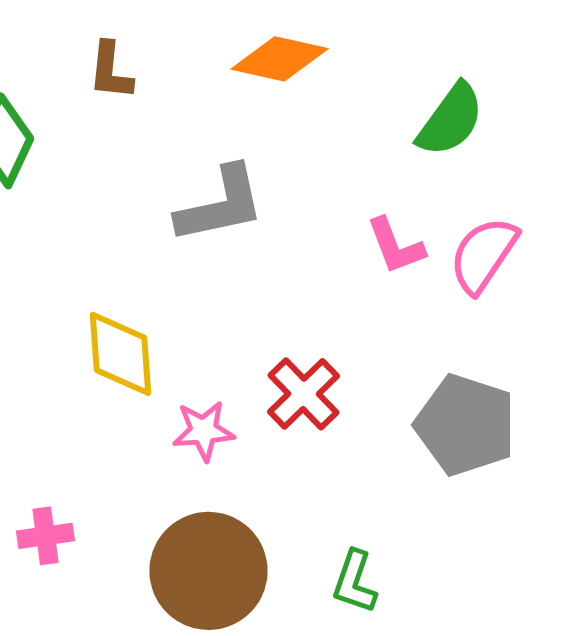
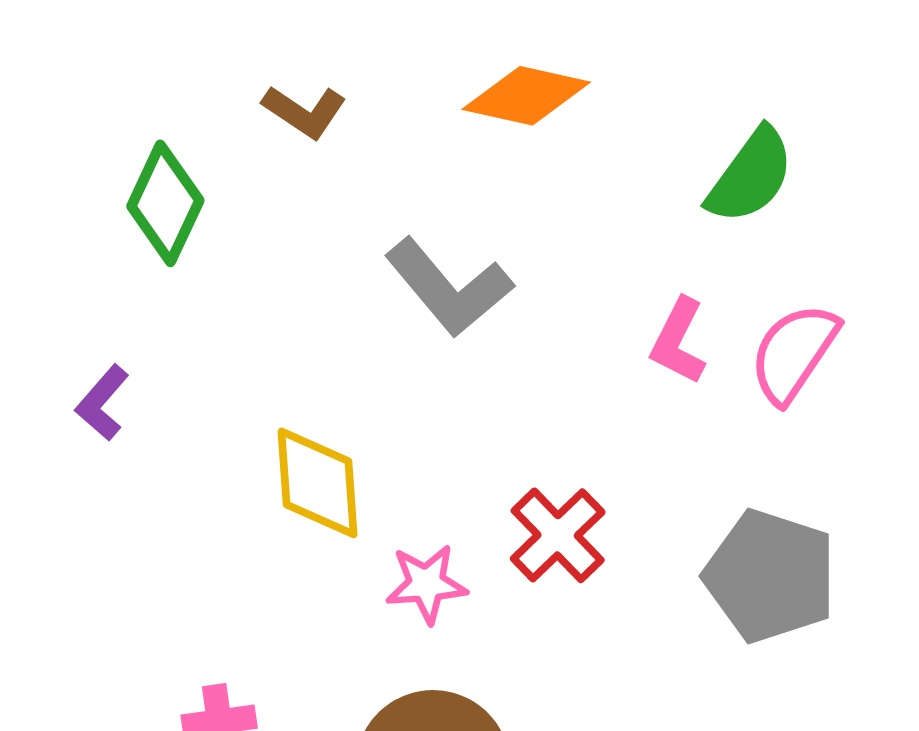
brown L-shape: (110, 71) -> (304, 112), turned -62
gray L-shape: (220, 205) -> (449, 287), turned 62
pink L-shape: (396, 246) -> (678, 341), turned 48

